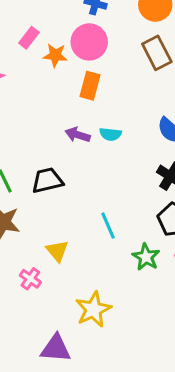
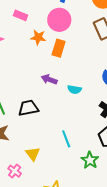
pink rectangle: (29, 38) -> (20, 15), turned 72
orange star: (55, 55) -> (38, 37), moved
cyan semicircle: (110, 134) -> (75, 90), moved

